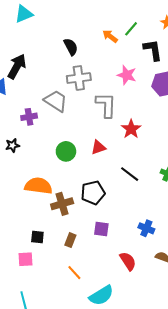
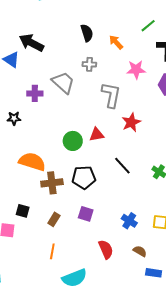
orange arrow: (110, 36) -> (116, 42), moved
black arrow: (17, 66) -> (31, 43), turned -100
pink star: (127, 75) -> (136, 70), turned -30
gray cross: (79, 78) -> (89, 64), size x0.6
green circle: (66, 151) -> (73, 141), moved
orange line: (74, 273) -> (52, 251), turned 42

